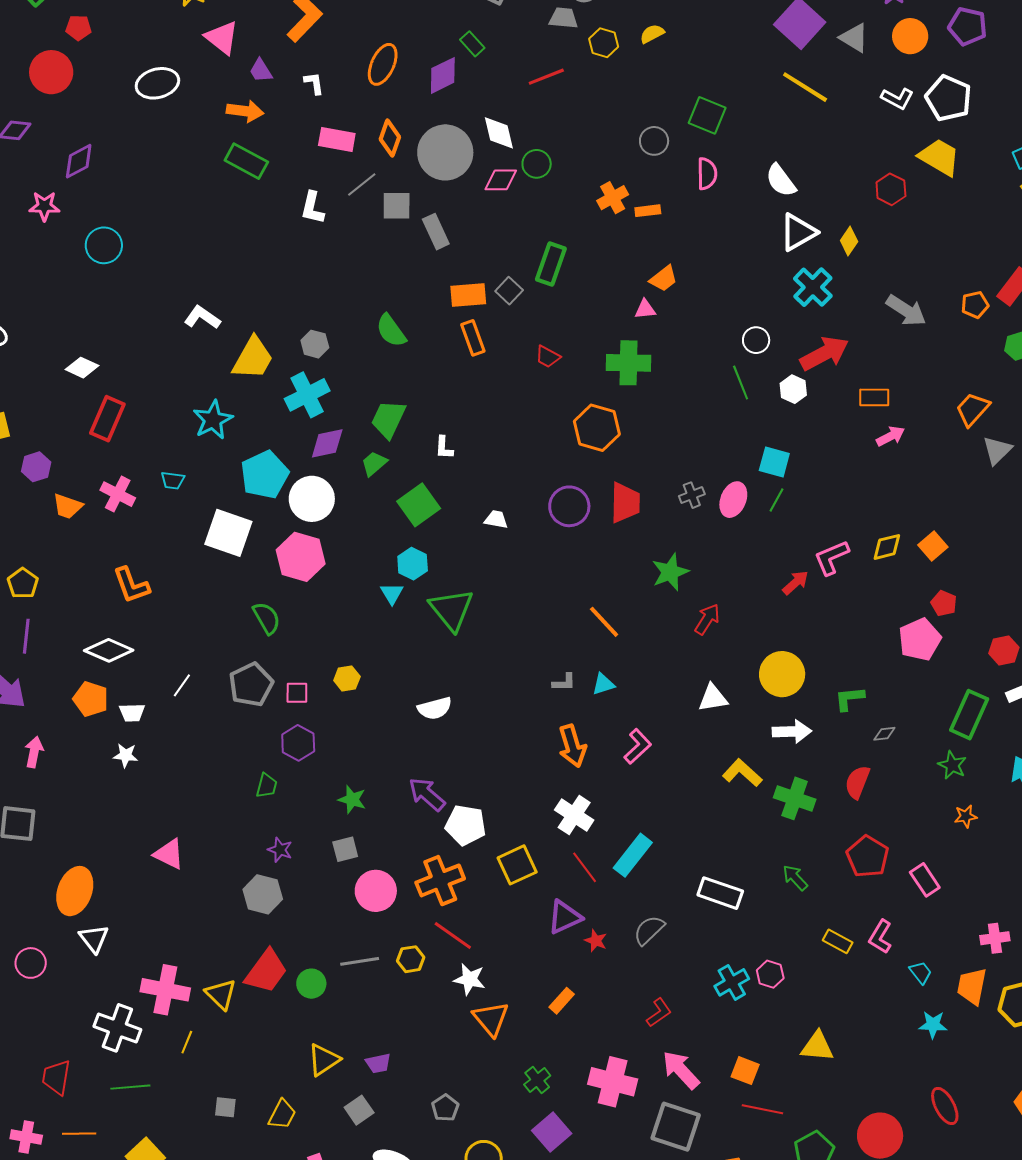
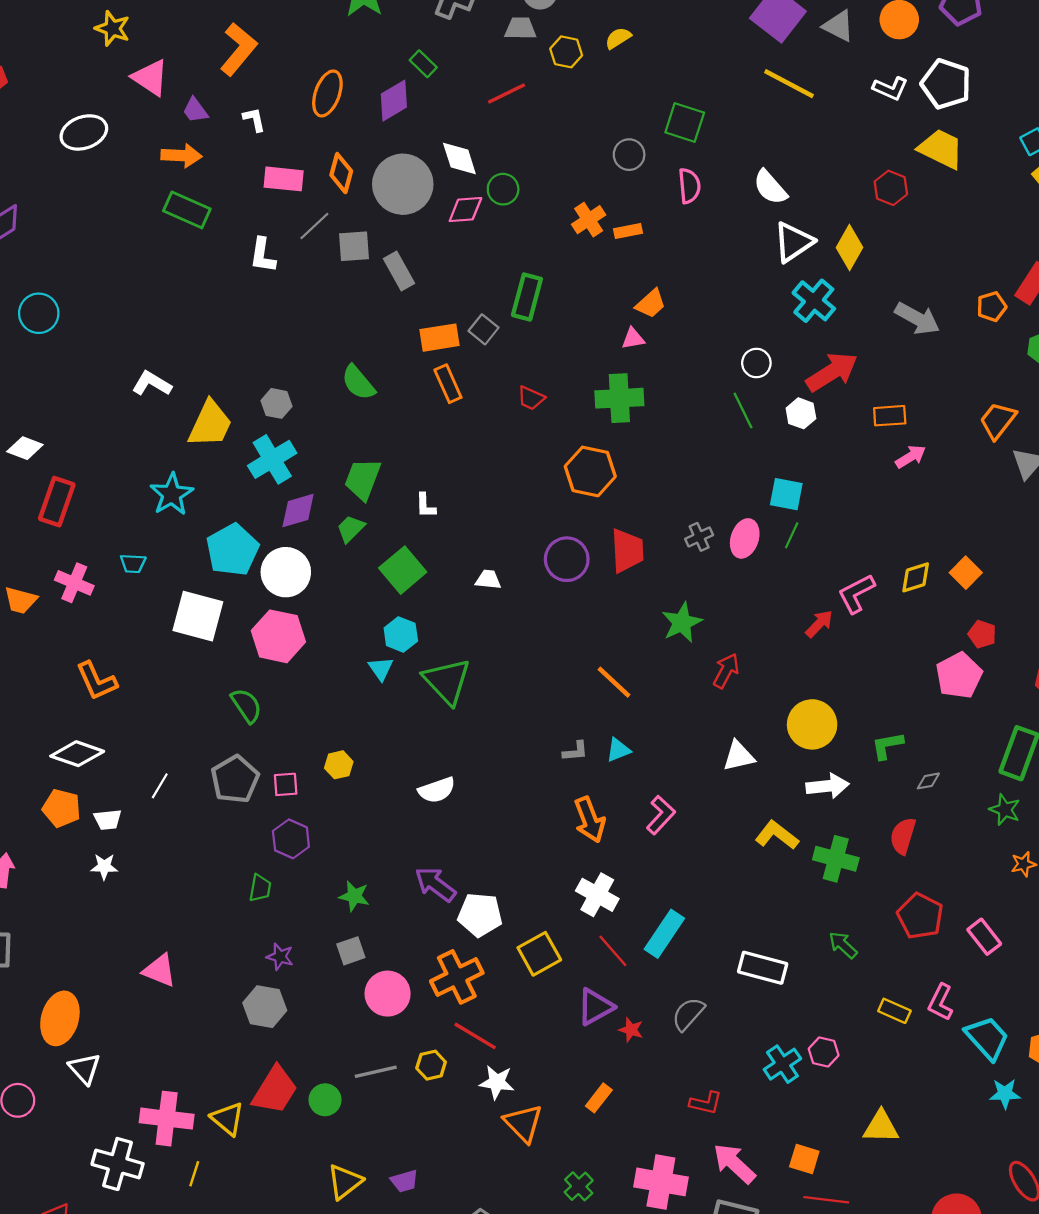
yellow diamond: (849, 241) -> (850, 248), size x1.4
cyan trapezoid: (921, 973) -> (987, 1038), size x1.8
red L-shape: (659, 1013) -> (706, 1103), turned 52

